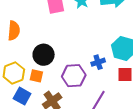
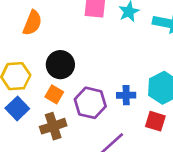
orange square: (36, 76) -> (54, 94), moved

